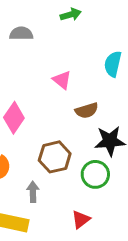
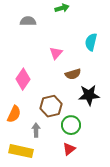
pink triangle: (62, 80) -> (56, 53), turned 32
green circle: (95, 174) -> (71, 125), moved

